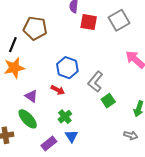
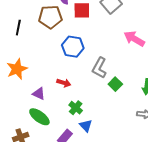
brown pentagon: (35, 28) -> (50, 17), moved
black line: (13, 45) -> (18, 28), moved
blue hexagon: (67, 68) -> (73, 47), moved

